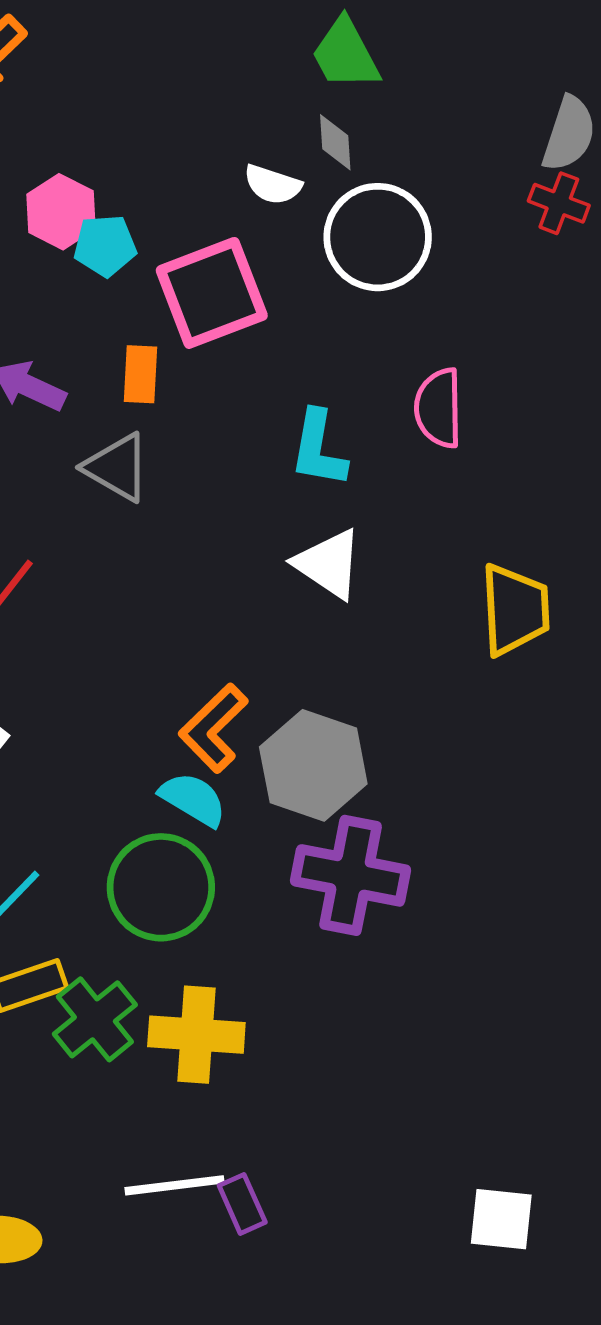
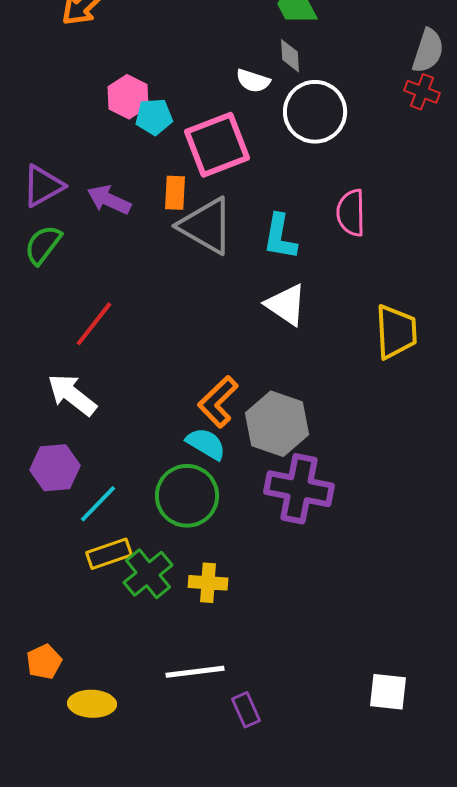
gray triangle: (117, 467) -> (206, 226), moved, size x1.4
yellow cross: (196, 1035) -> (208, 583), size x0.7
purple rectangle: (242, 1204) -> (246, 710), moved

